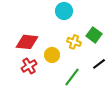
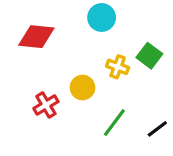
red diamond: (27, 42) -> (36, 37), moved
black line: (99, 64) -> (157, 129), moved

